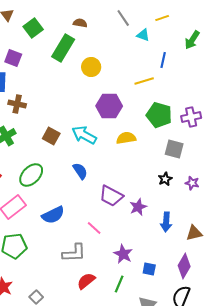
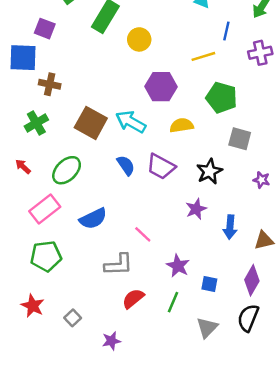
purple cross: (191, 117) -> (260, 53), moved
brown square: (51, 136) -> (91, 123), size x1.5
black star: (165, 179) -> (209, 171), moved, size x1.5
purple trapezoid: (111, 196) -> (161, 167), moved

